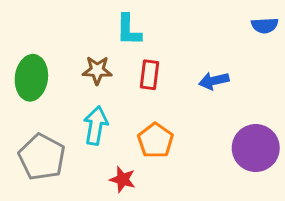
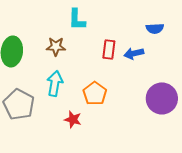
blue semicircle: (265, 25) -> (155, 28), moved
red rectangle: (150, 75) -> (109, 49), moved

